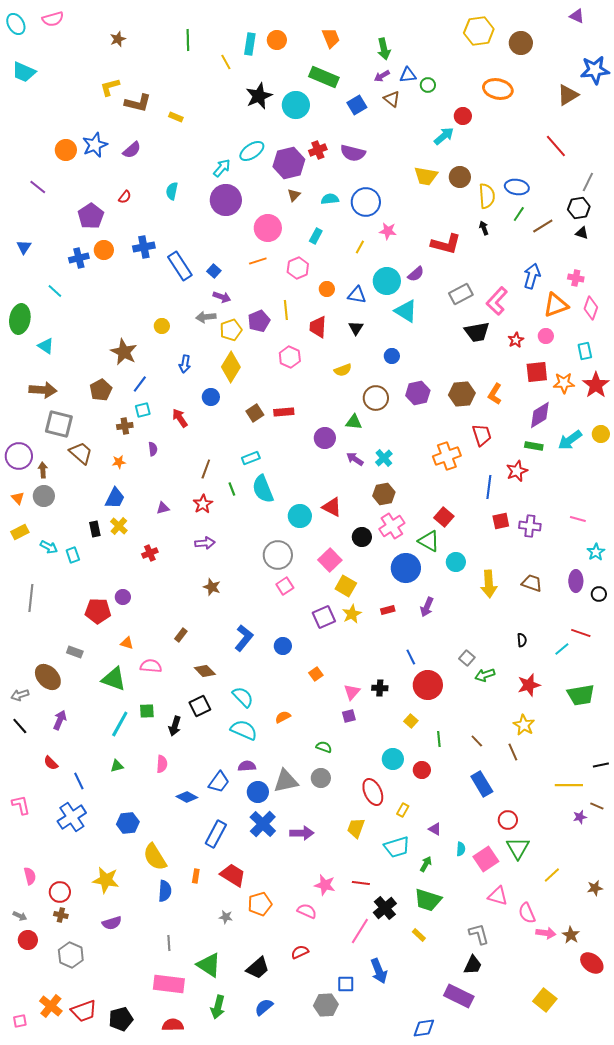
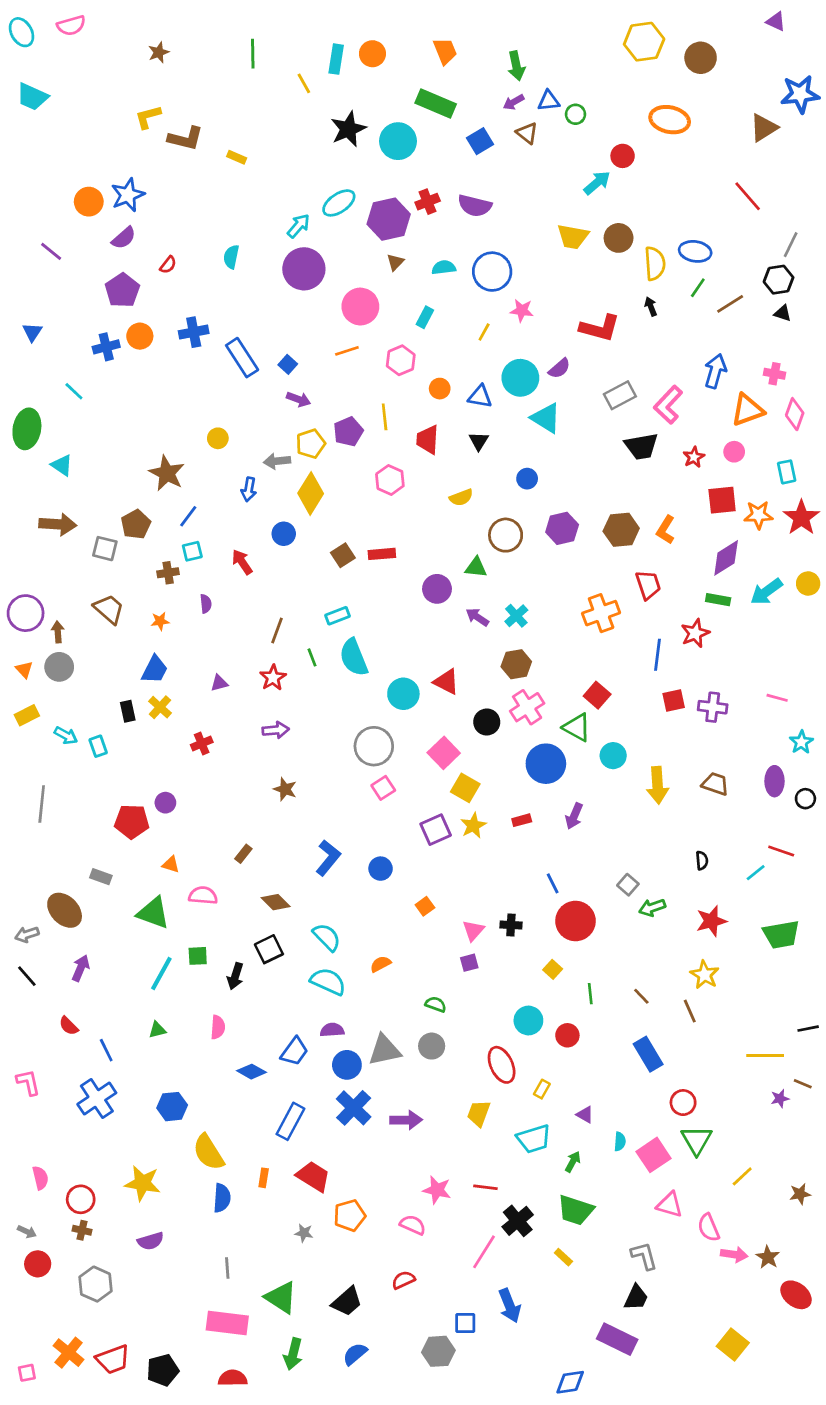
purple semicircle: (132, 150) -> (124, 238), moved
gray arrow: (206, 317) -> (277, 461), moved
gray square: (59, 424) -> (105, 549), moved, size x0.7

